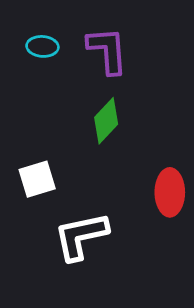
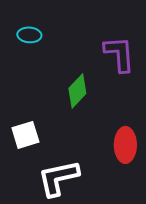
purple L-shape: (107, 50) -> (119, 54), moved

